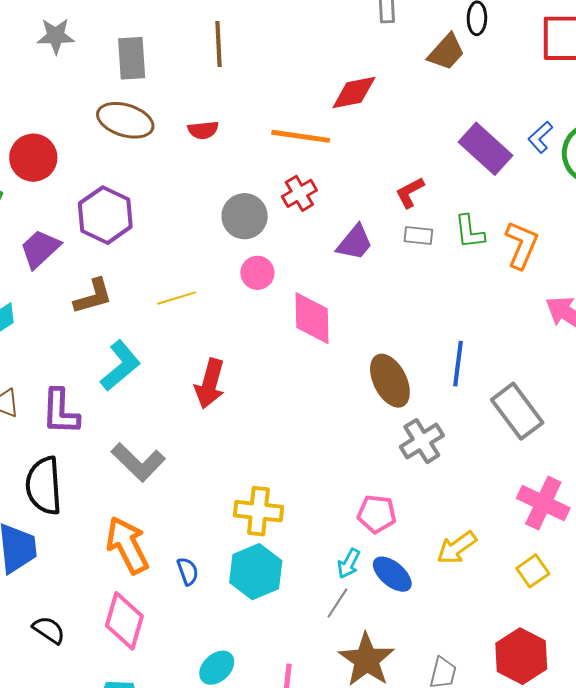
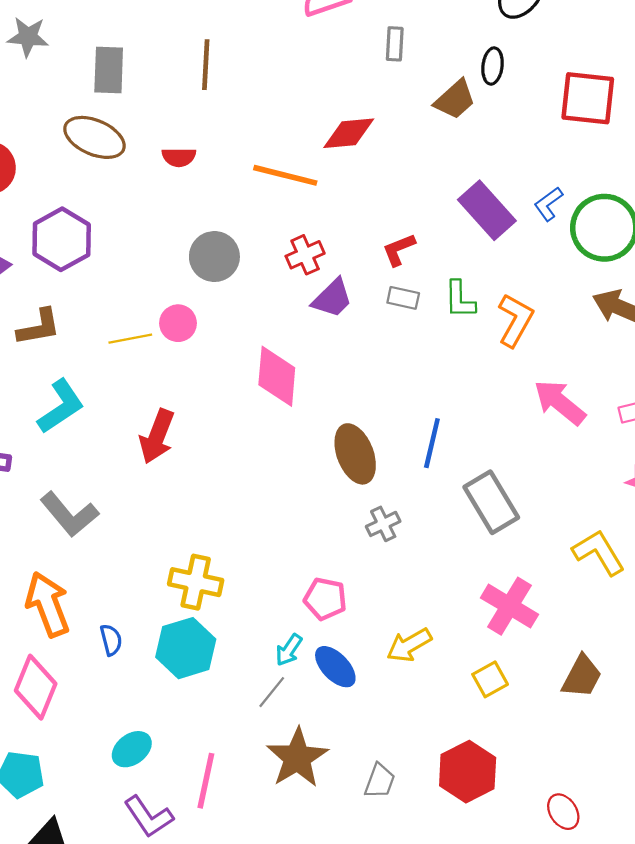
red cross: (299, 193) -> (305, 255), moved
pink circle: (257, 273) -> (178, 323), moved
gray cross: (422, 441) -> (383, 524), size x0.7

